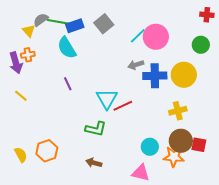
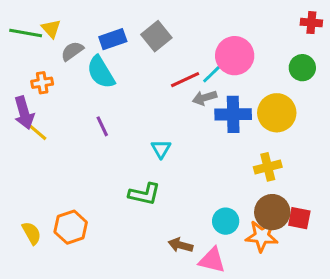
gray semicircle: (41, 20) -> (72, 51), moved
green line: (58, 22) -> (26, 33), moved
yellow triangle: (29, 31) -> (51, 29), moved
cyan line: (138, 36) -> (214, 72), moved
purple arrow: (16, 63) -> (24, 113), moved
yellow line: (21, 96) -> (38, 132), moved
cyan triangle: (107, 99) -> (161, 149), size x0.6
red line: (123, 106) -> (185, 80), moved
brown arrow: (94, 163) -> (180, 245), moved

